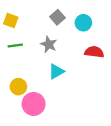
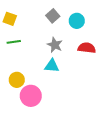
gray star: (49, 44) -> (55, 45), moved
cyan triangle: (56, 71) -> (52, 66), turned 35

